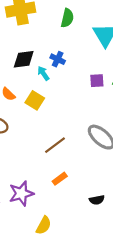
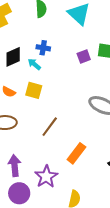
brown line: (55, 145) -> (50, 127), moved
orange rectangle: (60, 179) -> (76, 153), size x1.5

